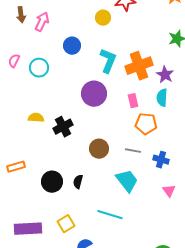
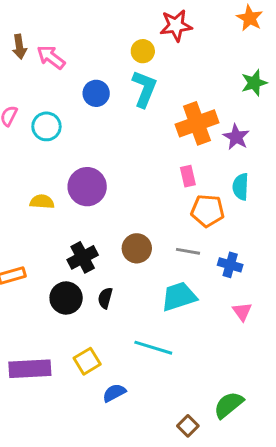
pink arrow: (42, 22) -> (51, 57), turned -78
cyan L-shape: (108, 61) -> (144, 89), moved
purple circle: (94, 94) -> (87, 187), moved
cyan semicircle: (162, 98) -> (241, 187), moved
black cross: (63, 127) -> (83, 257), moved
cyan trapezoid: (127, 181) -> (179, 296), turned -70

